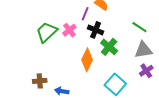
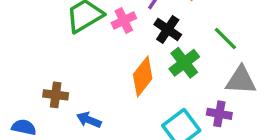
green line: (139, 27) -> (225, 39), moved
purple cross: (146, 71) -> (219, 114), moved, turned 32

